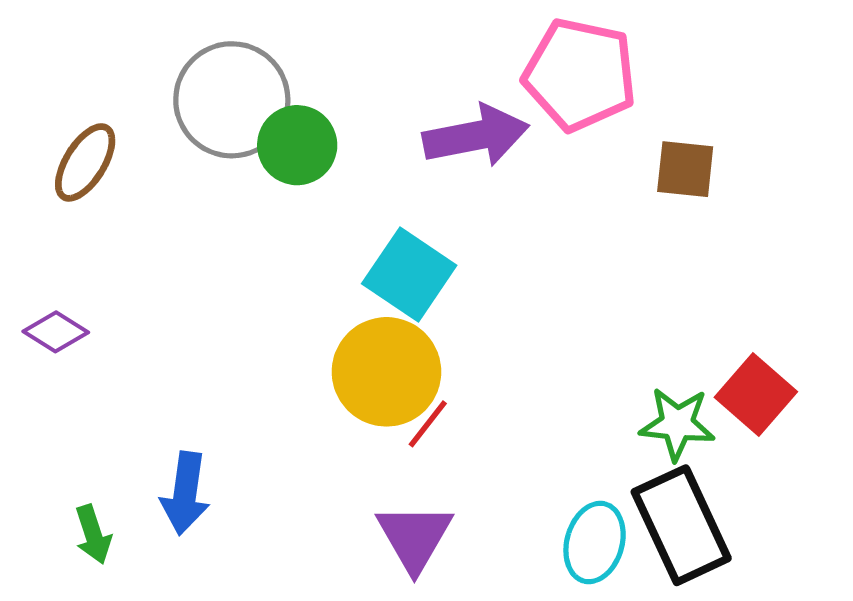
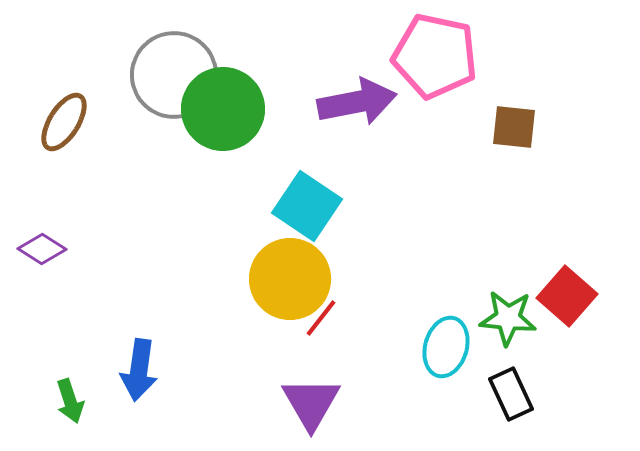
green circle: (297, 145) -> (223, 109), size x1.4
black rectangle: (681, 525) -> (511, 394), size x0.6
cyan ellipse: (595, 543) -> (446, 347), moved

